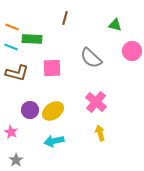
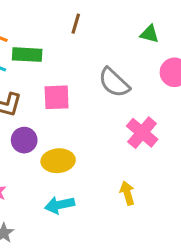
pink cross: (96, 102) -> (142, 133), moved
purple circle: (30, 110) -> (24, 140), moved
yellow ellipse: (53, 111) -> (58, 161), turned 30

